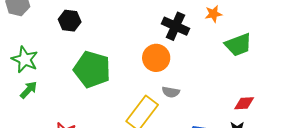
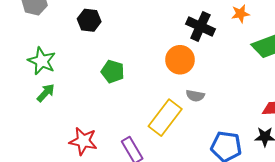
green pentagon: (92, 69) -> (113, 72), size x0.6

